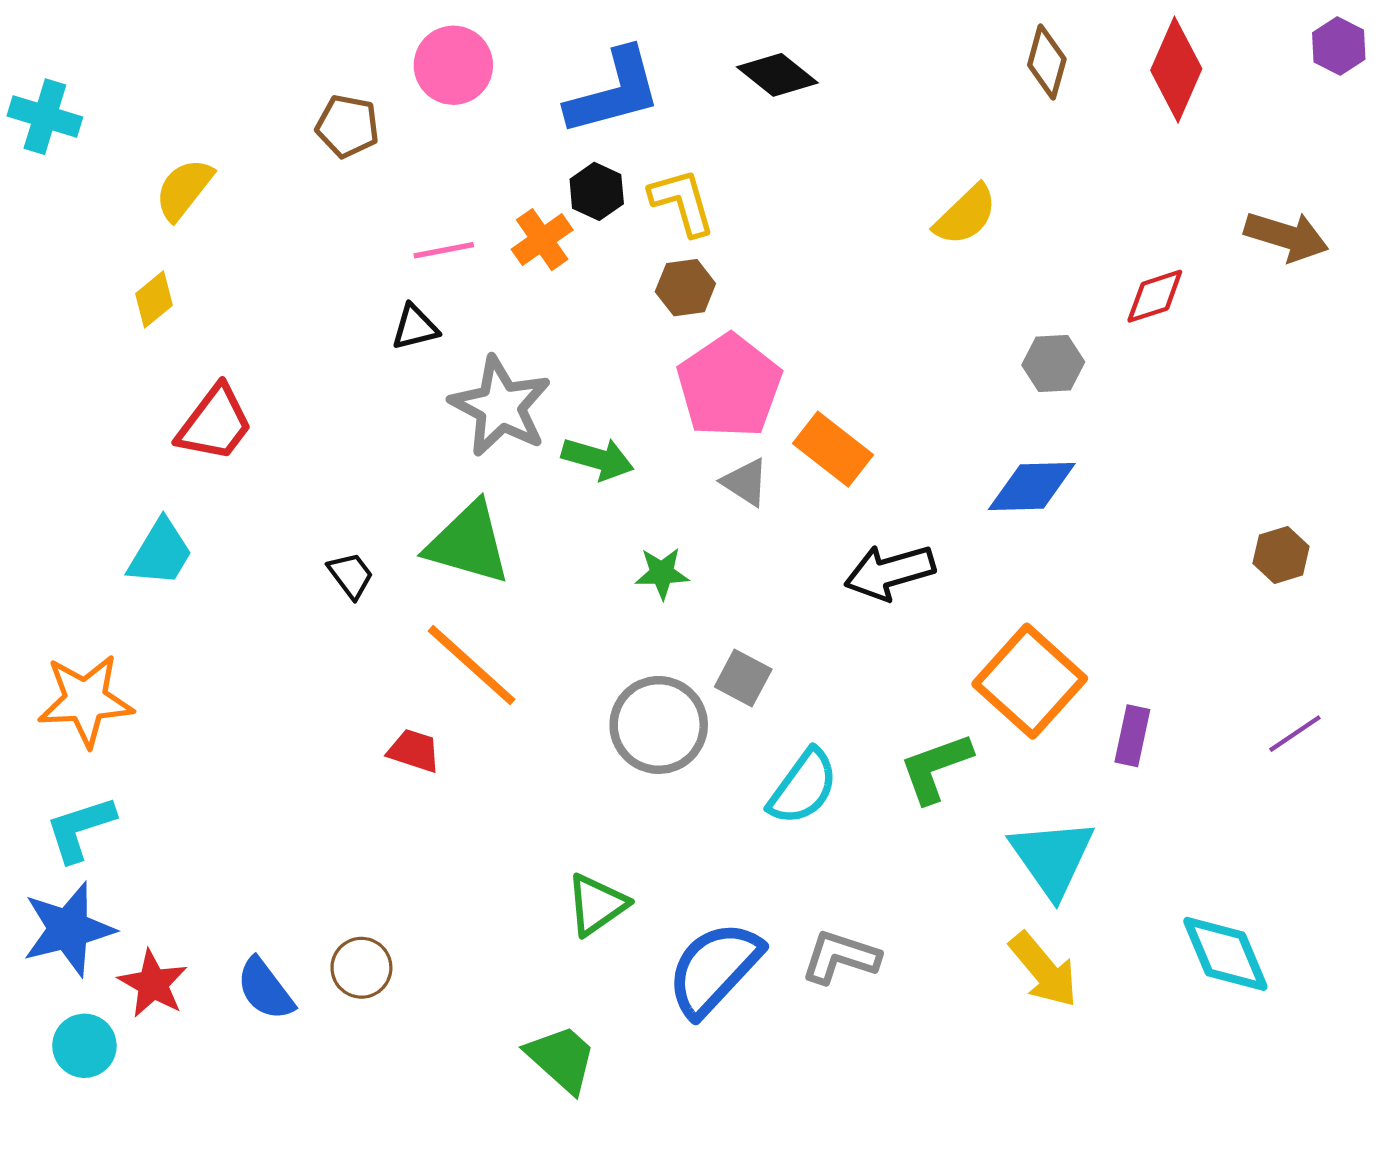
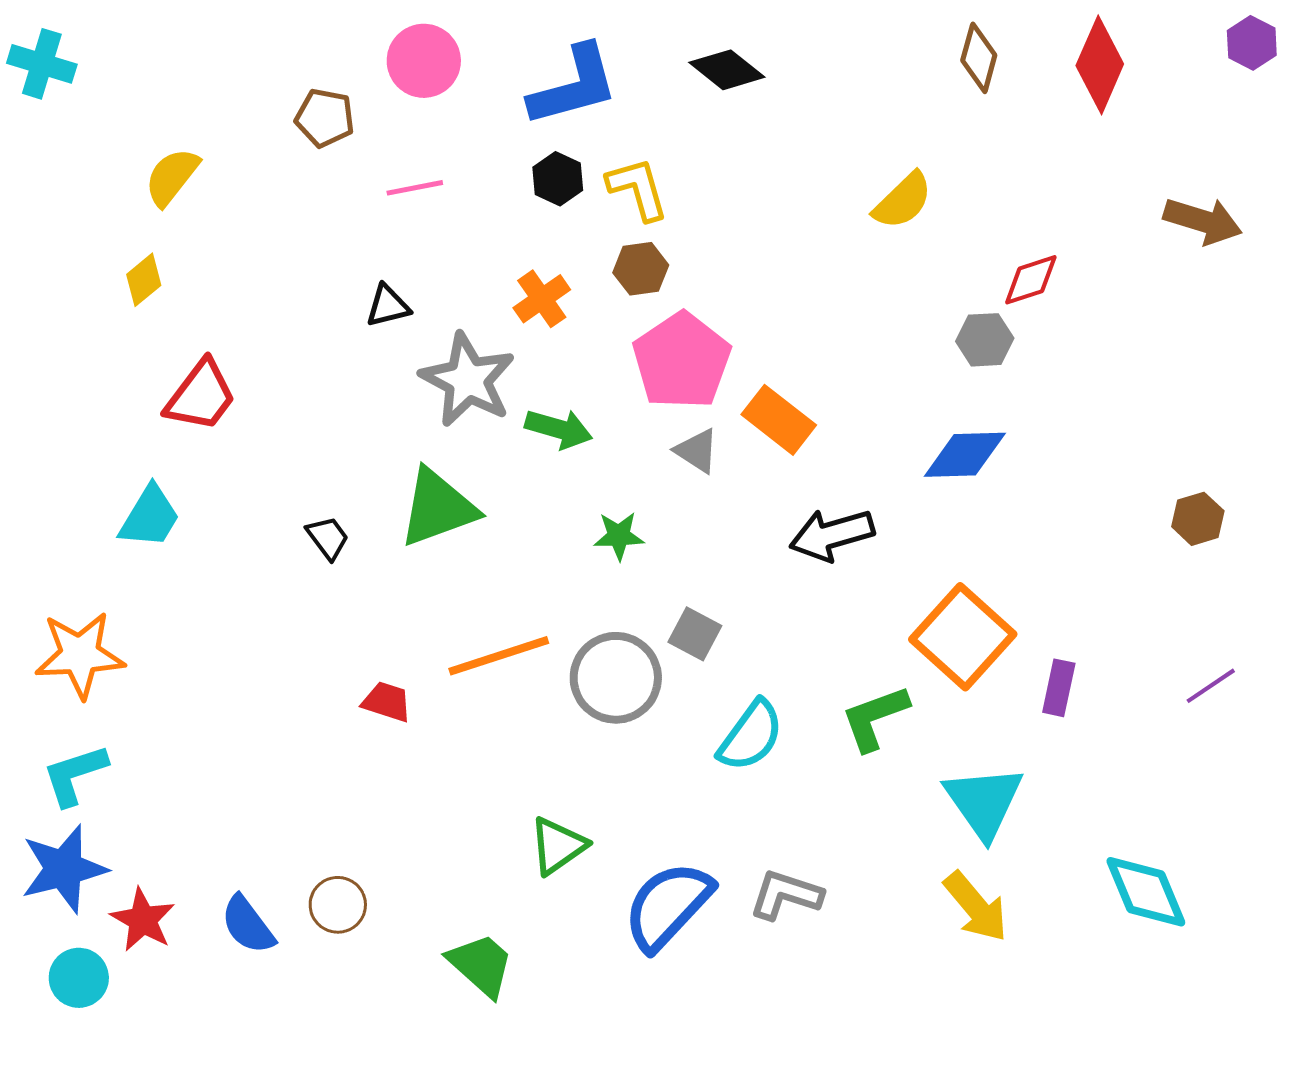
cyan cross: (45, 117) -> (42, 64), moved
orange cross: (542, 240) -> (542, 299), moved
pink line: (444, 250) -> (415, 188), moved
red diamond: (1155, 296) -> (1031, 280), moved
green triangle: (468, 543) -> (438, 508), turned -36
orange line: (472, 665) -> (499, 656), moved, turned -60
green trapezoid: (561, 1059) -> (481, 965), moved

